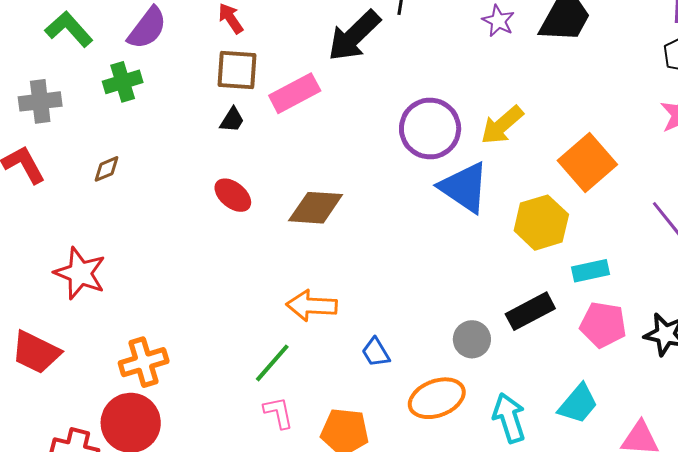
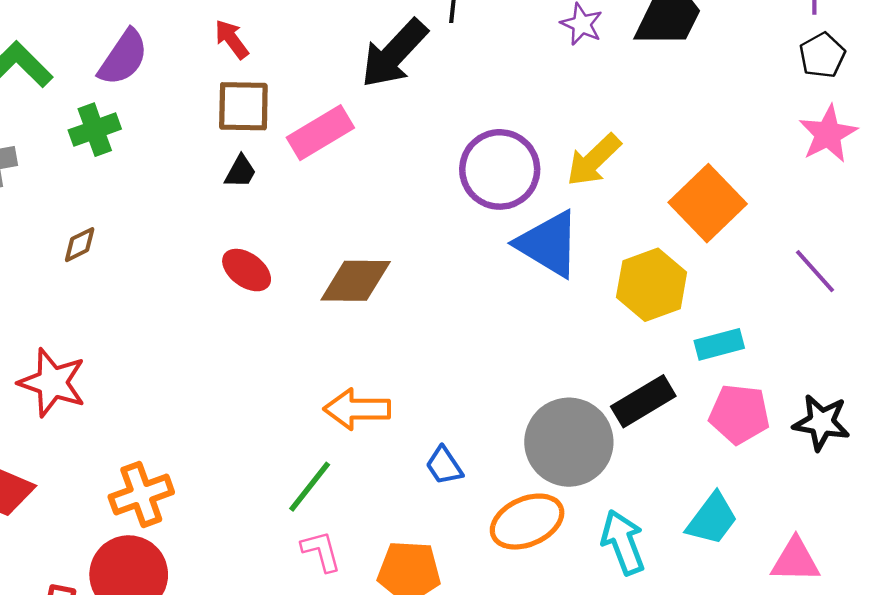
gray circle: (472, 339) -> (569, 442), size x1.8

